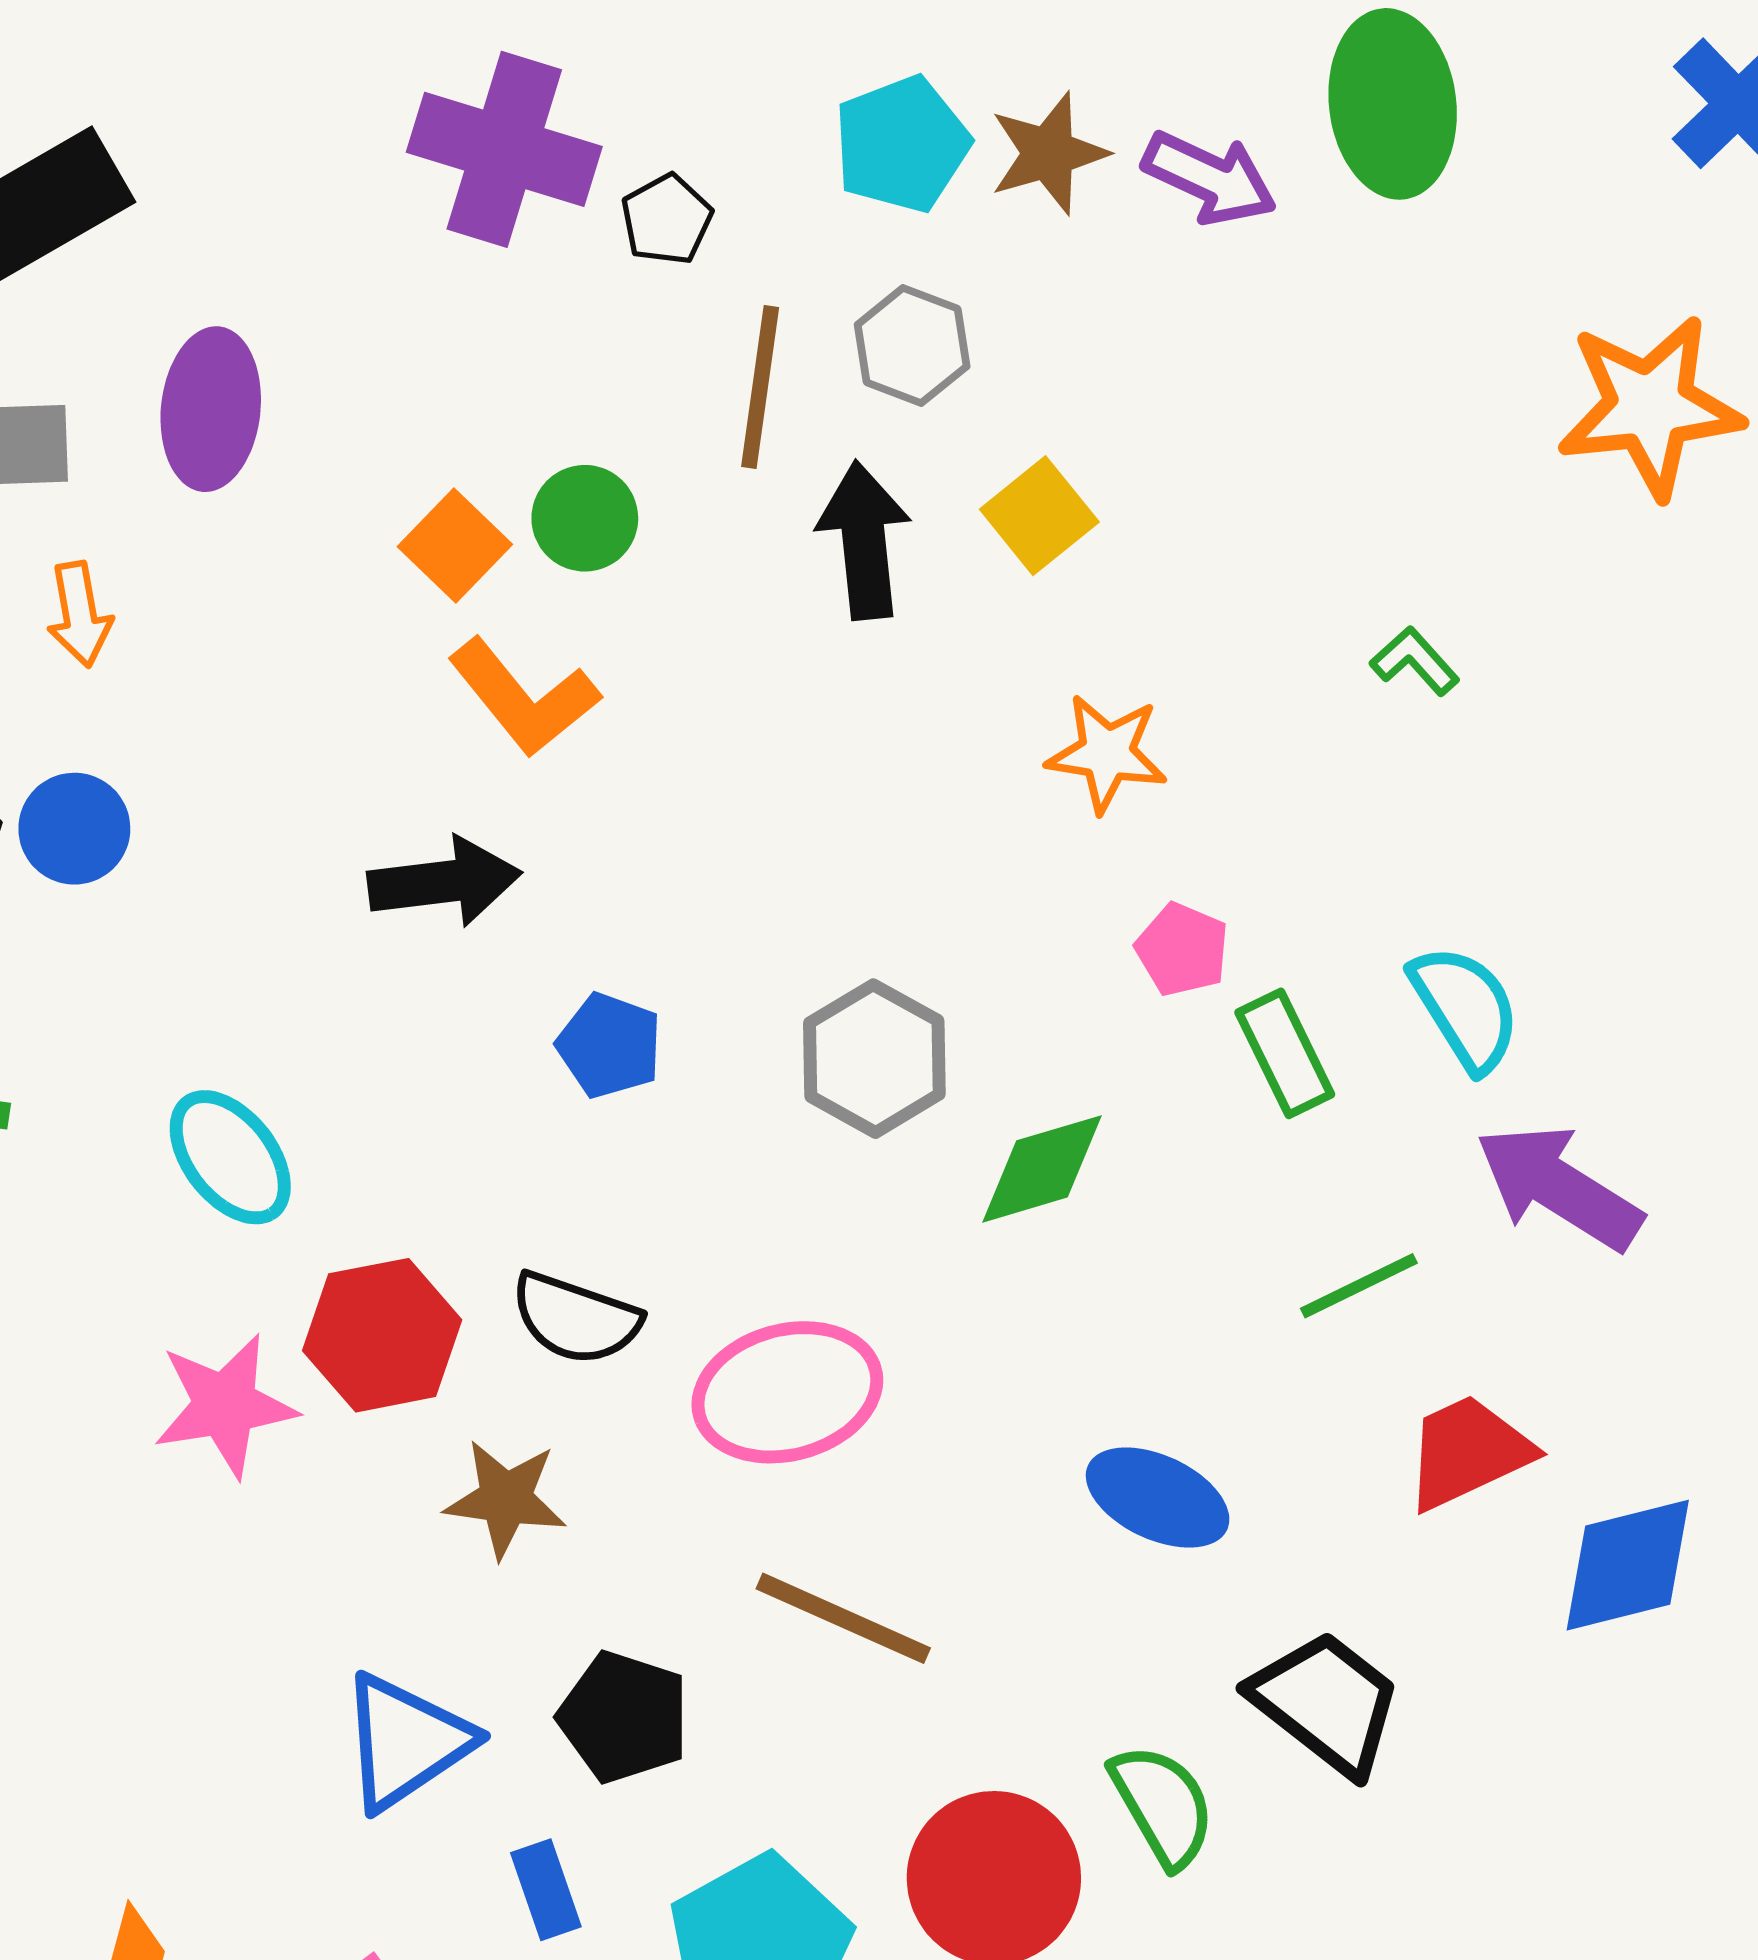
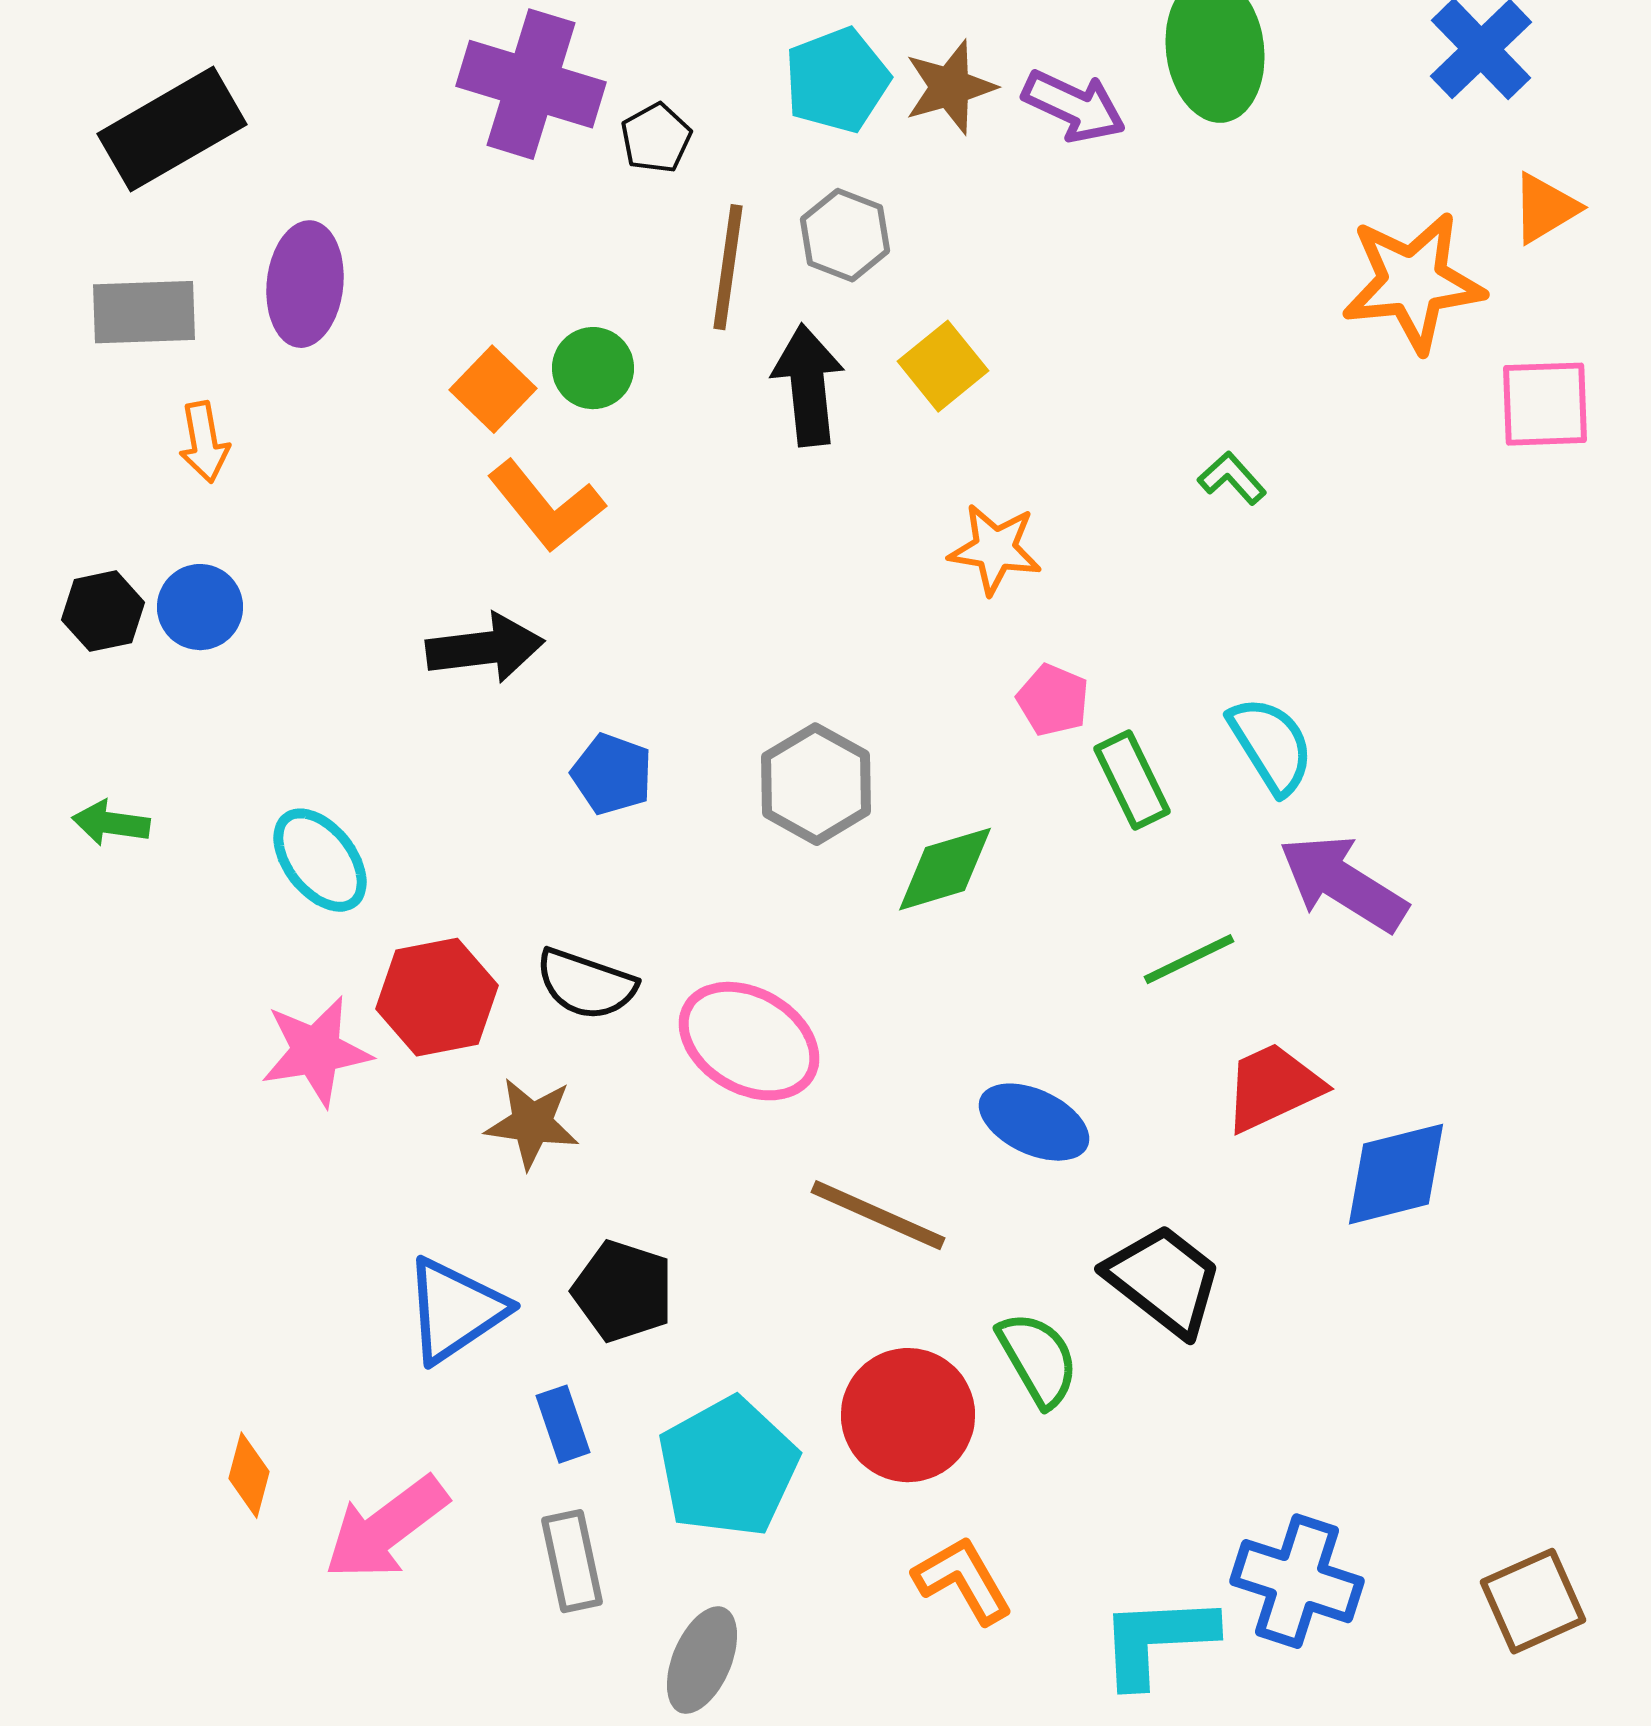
pink ellipse: (787, 1392) -> (749, 1041), turned 45
brown line: (843, 1618) -> (878, 1215), moved

